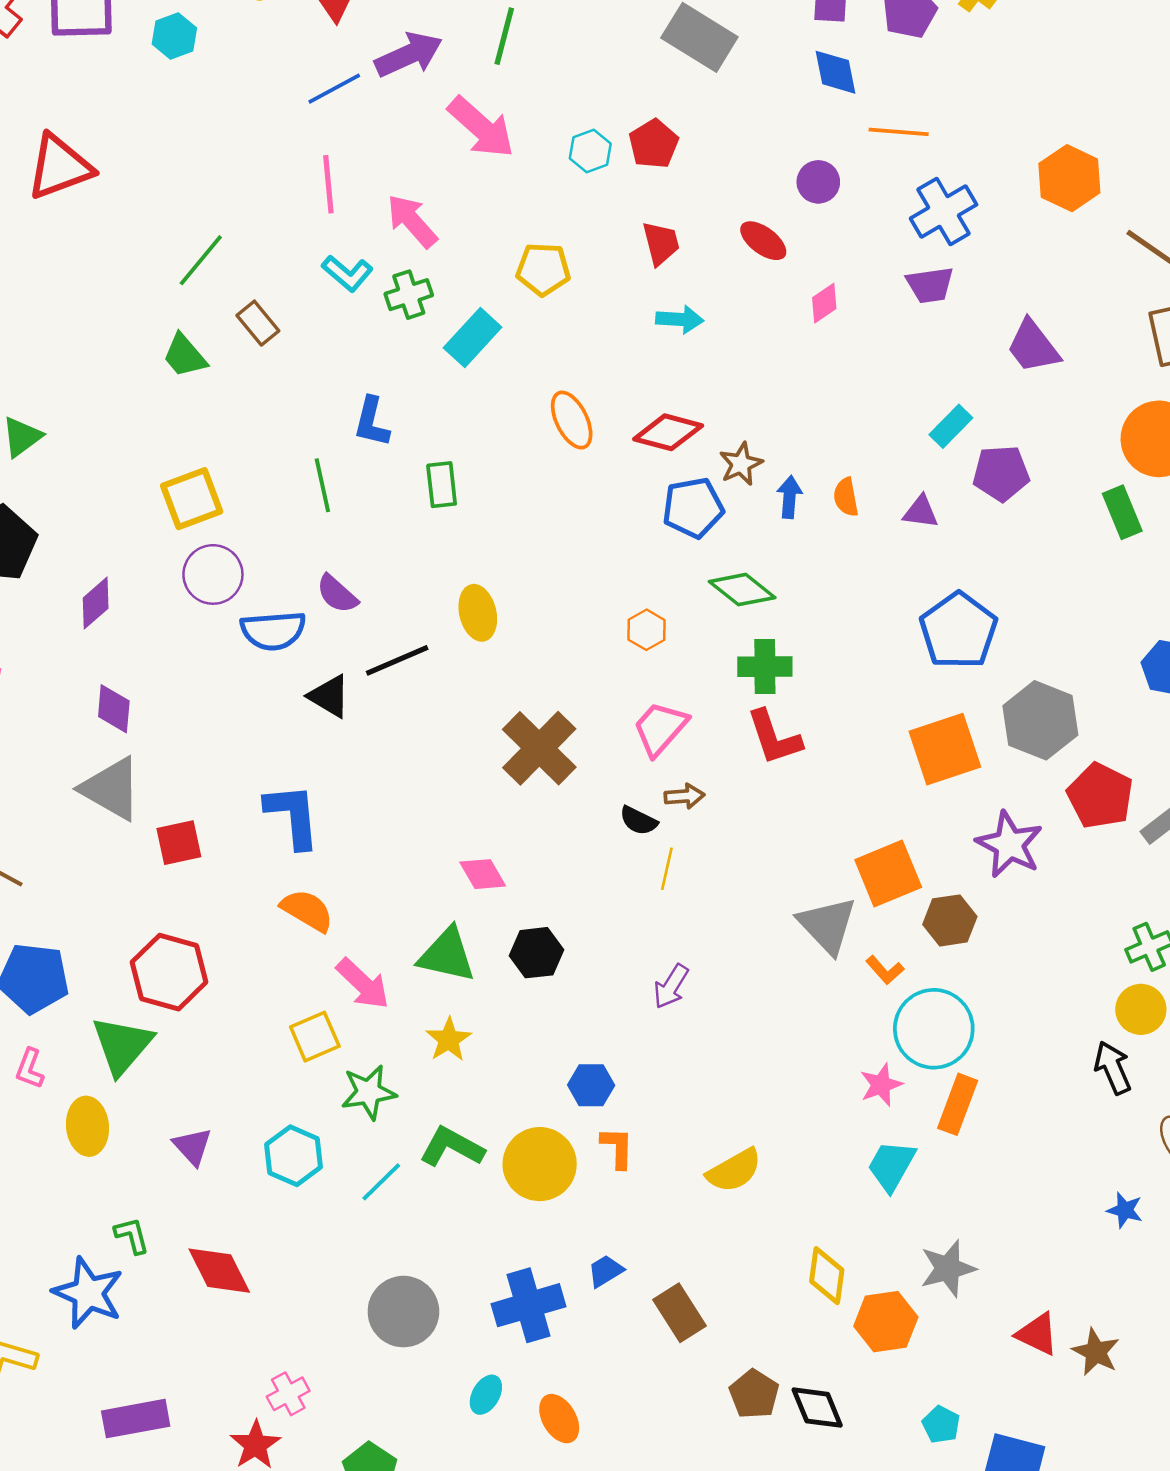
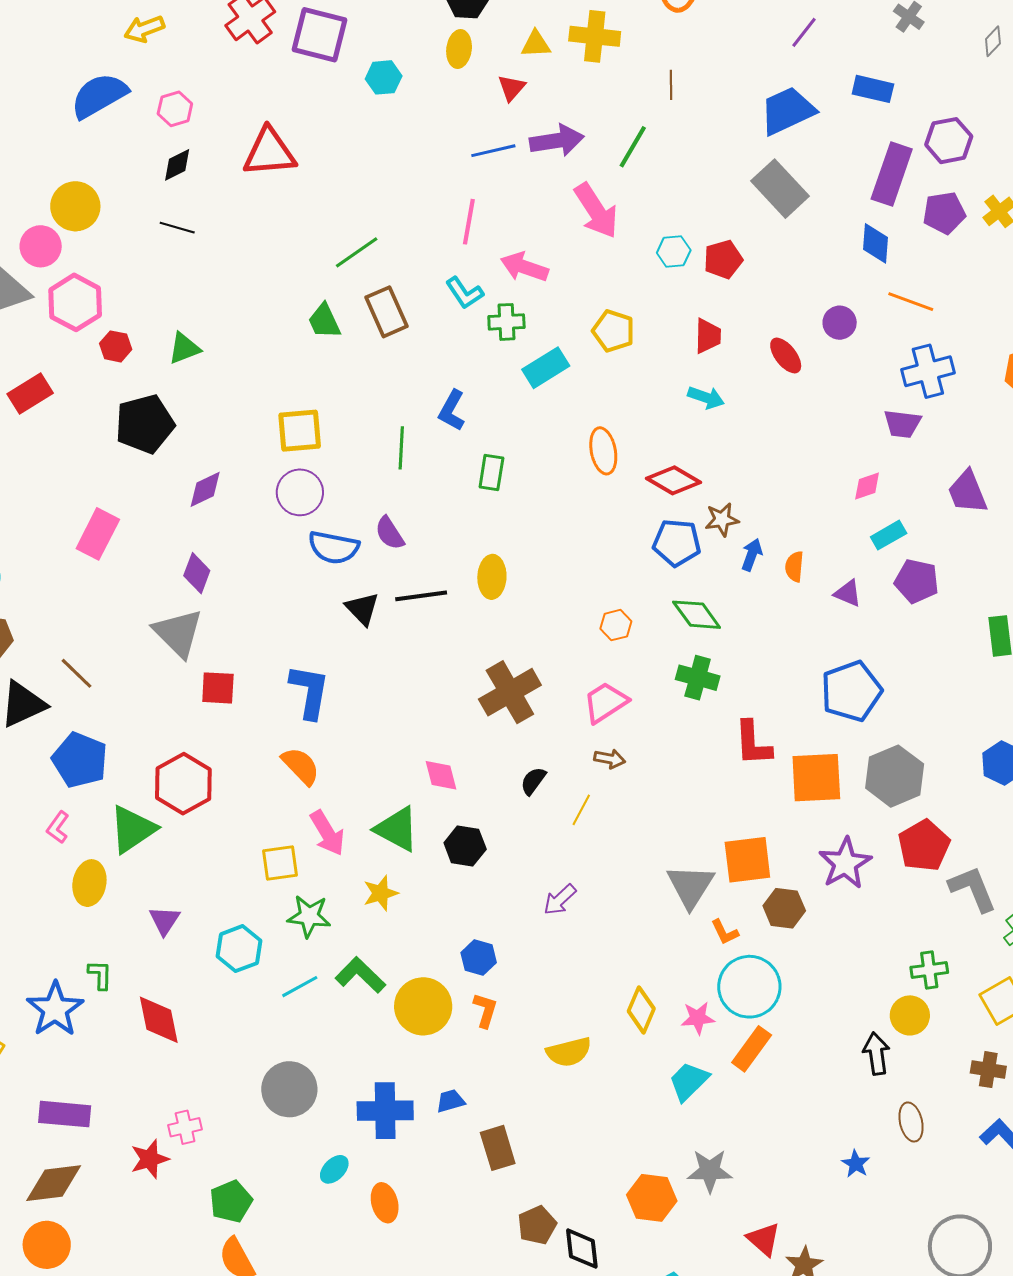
pink arrow: (412, 221) -> (524, 267), turned -45
pink diamond: (824, 303) -> (867, 486), moved
brown rectangle: (258, 323) -> (387, 312), size x1.4
red L-shape: (774, 737) -> (753, 743), moved
black semicircle: (638, 821) -> (533, 781), moved, turned 84
yellow diamond: (827, 1276) -> (641, 1010), moved

